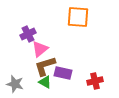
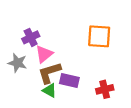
orange square: (78, 17) -> (99, 36), moved
gray star: (15, 84) -> (17, 63), moved

